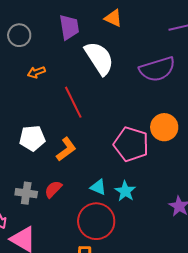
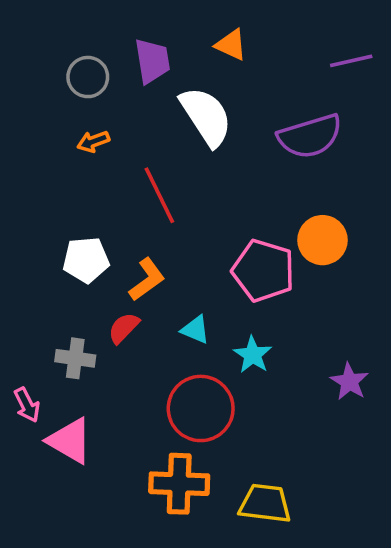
gray circle: (19, 35) -> (88, 77), moved
cyan triangle: (98, 187) -> (195, 330), moved
red semicircle: (53, 189) -> (124, 328), moved

